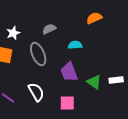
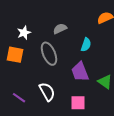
cyan semicircle: (75, 45) -> (86, 45), turned 112

